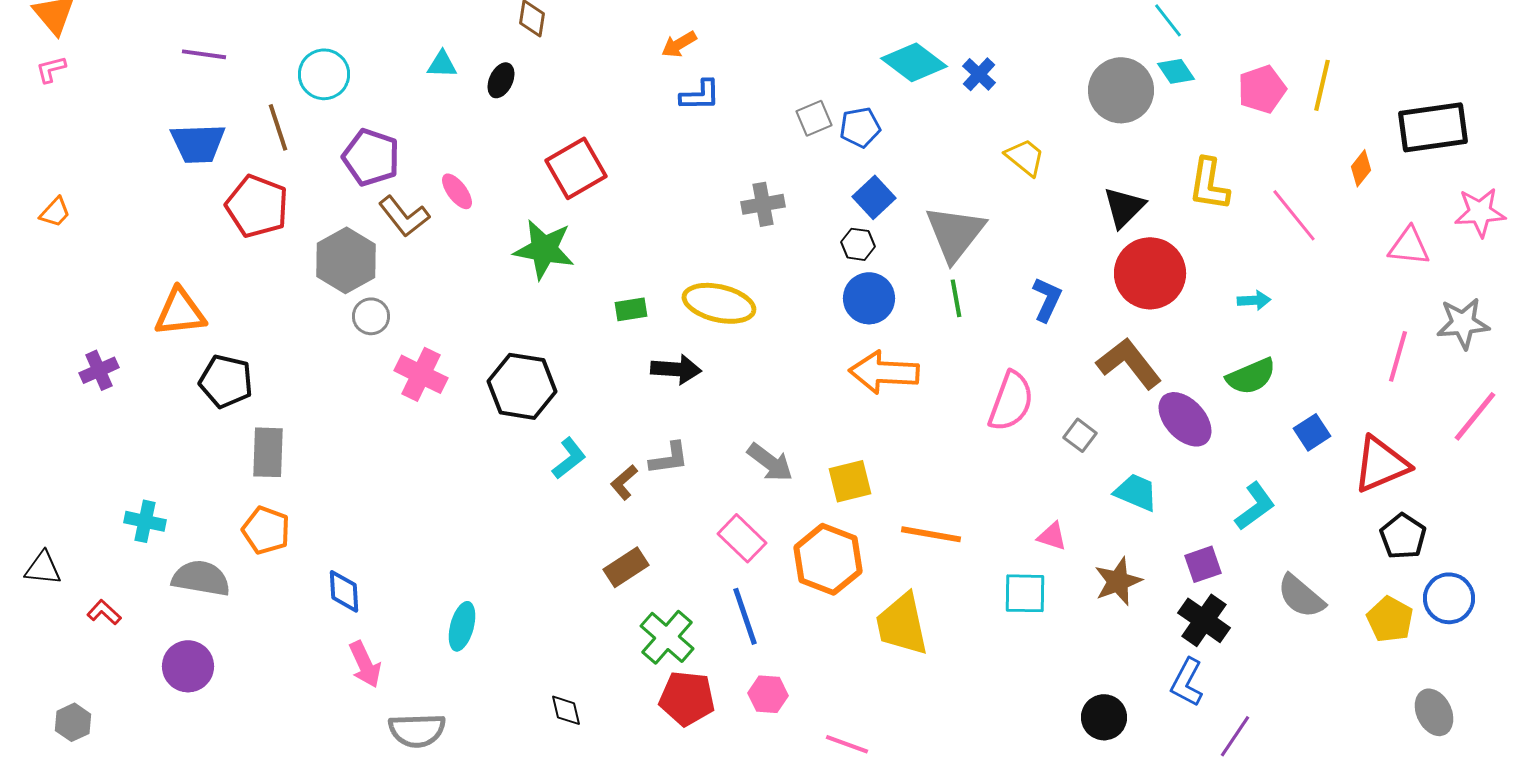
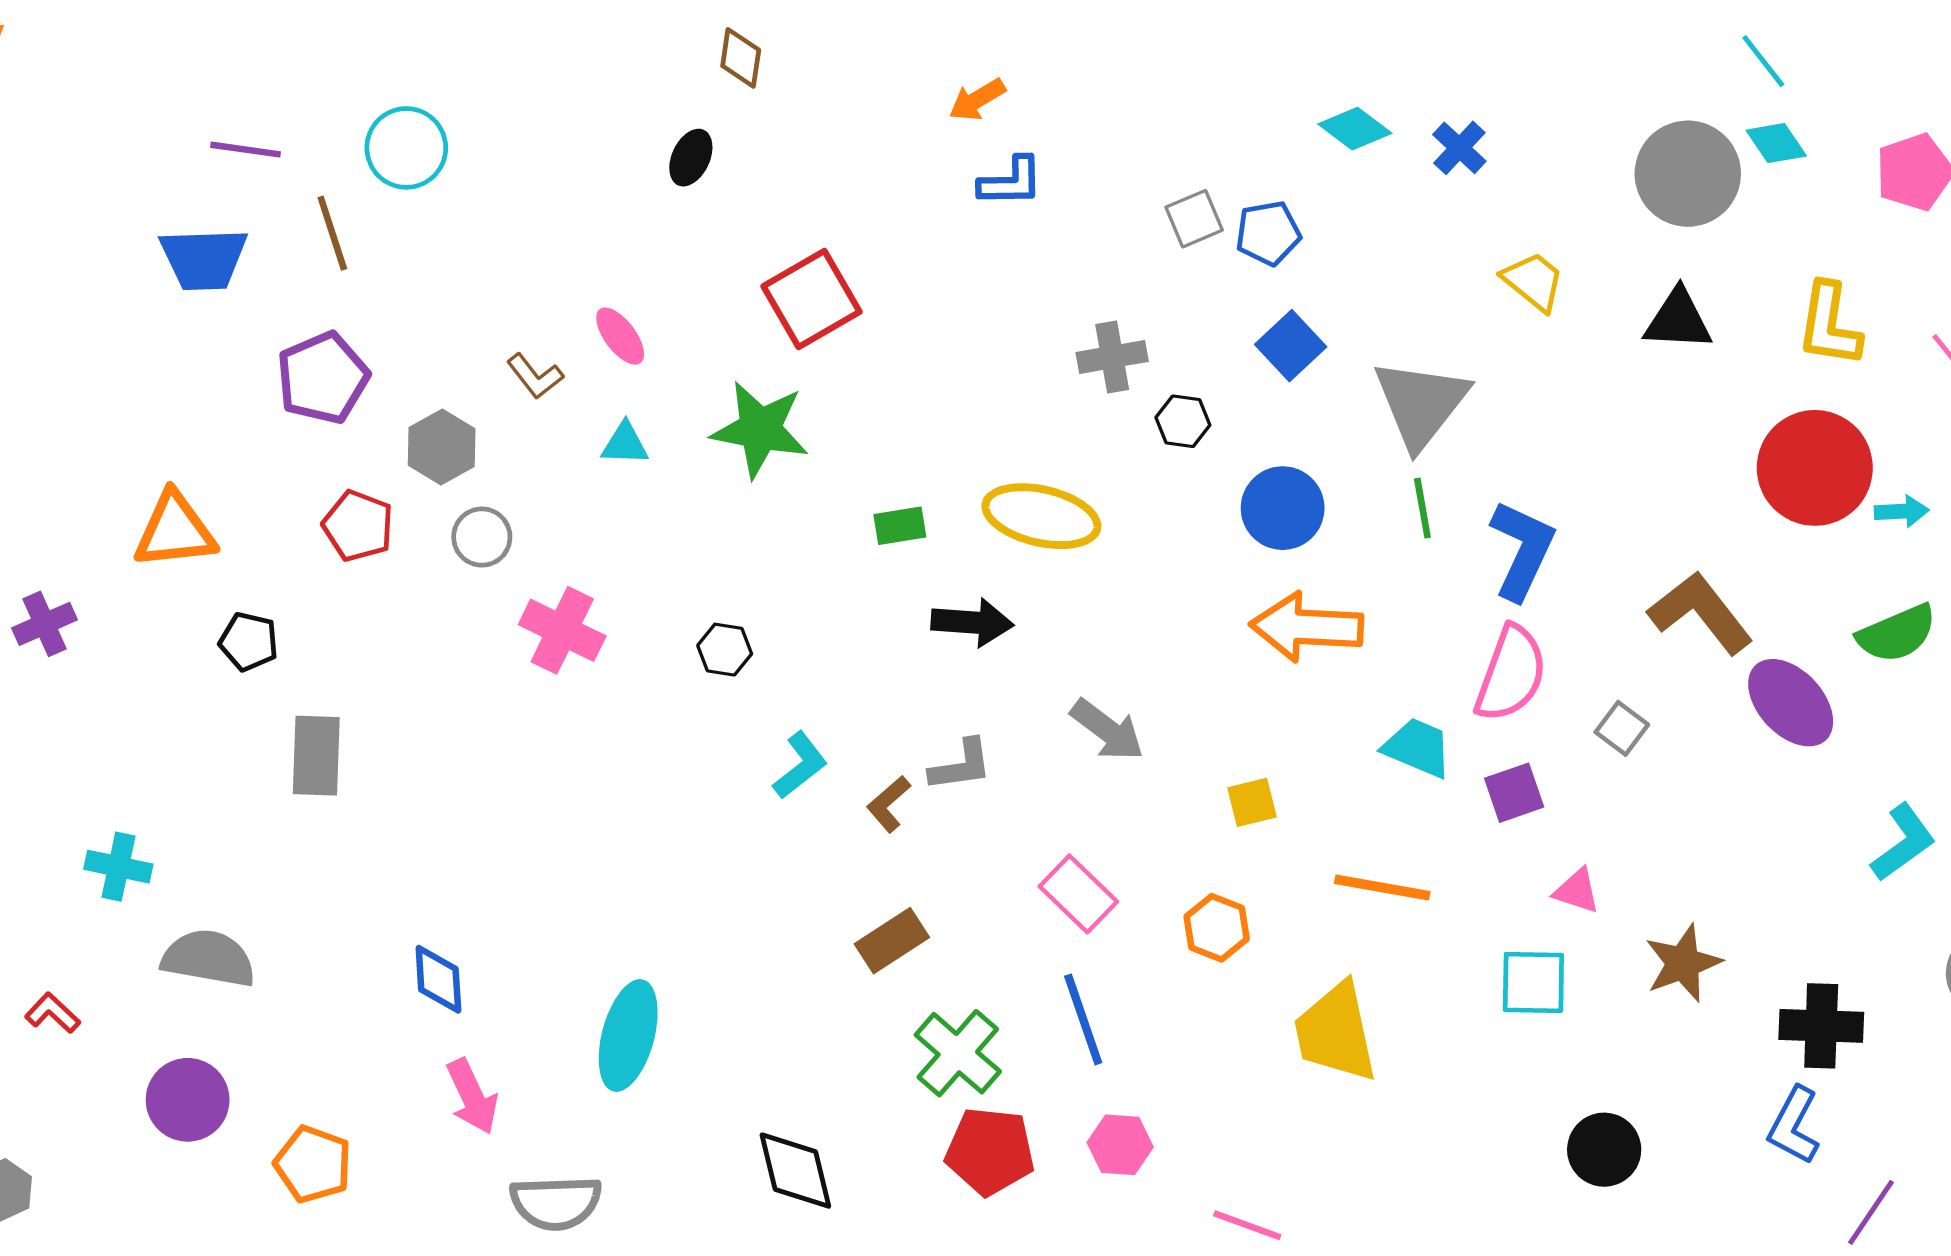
purple line: (204, 54) -> (245, 150), moved
cyan diamond: (914, 62) -> (1355, 129), size x0.7
cyan triangle: (442, 64) -> (625, 444), moved
purple pentagon: (371, 157) -> (323, 378), moved, turned 30
red pentagon: (257, 206) -> (358, 526), moved, size x0.7
black triangle: (1124, 207) -> (1678, 320), moved, turned 48
brown L-shape: (404, 216) -> (535, 376), size x0.7
black hexagon: (858, 244) -> (1183, 421), moved
gray hexagon: (346, 260) -> (442, 447), size x0.7
red circle: (1150, 273) -> (1815, 468), moved
blue L-shape: (1047, 299) -> (1522, 550), moved, size x1.4
black pentagon: (226, 381) -> (249, 642), size x0.7
black hexagon: (522, 386) -> (725, 650), size x0.5
gray arrow: (770, 462) -> (1107, 730), moved
yellow square: (850, 481) -> (1252, 802), size x0.7
cyan trapezoid: (1136, 492) -> (1418, 748), moved
orange pentagon: (266, 530) -> (313, 1164), moved
orange hexagon: (828, 559) -> (1217, 928), size x0.6
purple square: (1203, 564) -> (1514, 793), moved
black cross: (1204, 620) -> (1821, 1026), turned -33
cyan ellipse: (462, 626) -> (628, 1035), size x1.4
black diamond: (566, 710) -> (795, 1171), size x1.6
black circle: (1104, 717) -> (1604, 1150), moved

